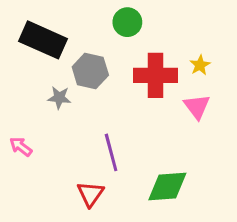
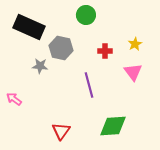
red cross: (156, 75) -> (105, 51), size x0.5
purple line: (111, 152) -> (89, 85), moved

